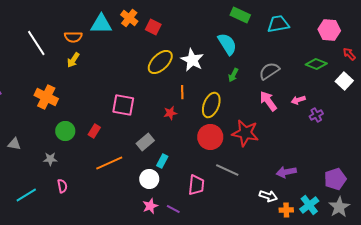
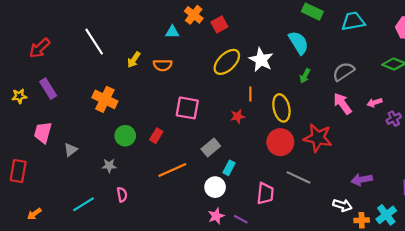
cyan triangle: (101, 24) -> (172, 32), moved, size x0.6
red square: (153, 27) -> (219, 24), turned 35
orange semicircle: (73, 37) -> (163, 65), moved
yellow ellipse: (211, 105) -> (281, 108), turned -35
gray triangle: (14, 144) -> (71, 150), turned -48

